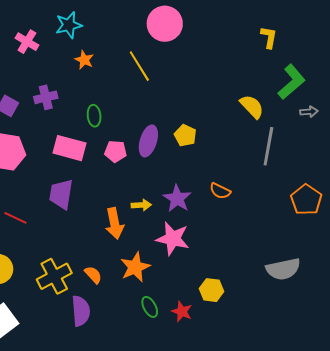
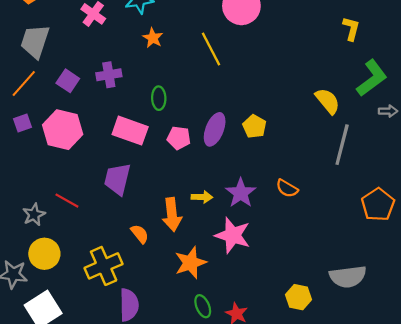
orange semicircle: (93, 275) -> (140, 234), moved
yellow hexagon: (211, 290) -> (298, 297), moved

